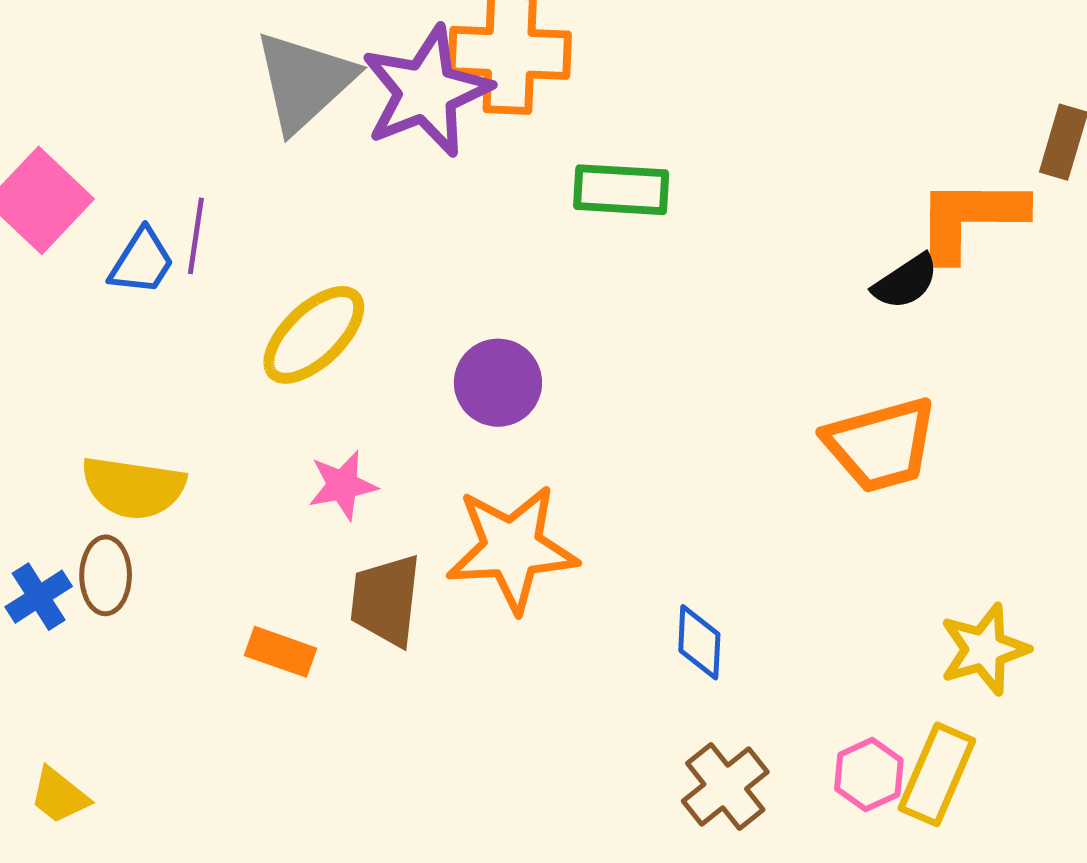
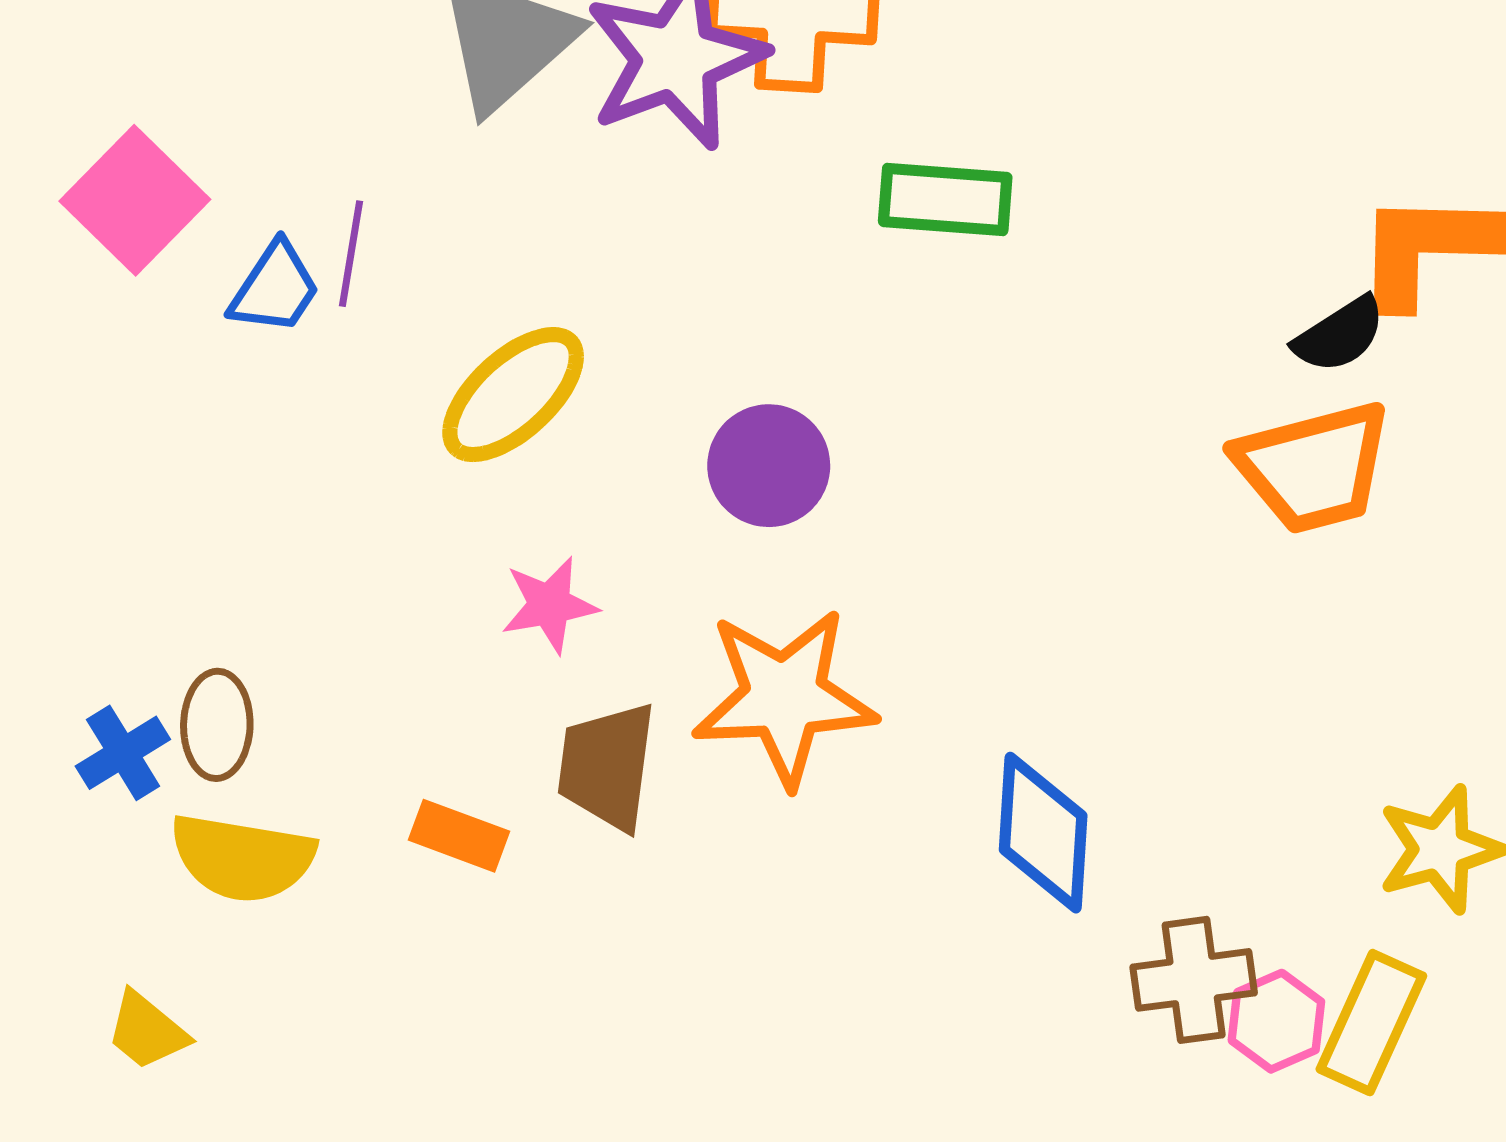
orange trapezoid: (881, 445) -> (1314, 467), moved
yellow semicircle: (133, 487) -> (242, 858), moved
blue diamond: (699, 642) -> (1043, 833), size x1.5
brown cross: (725, 787) -> (1194, 980), moved, turned 30

